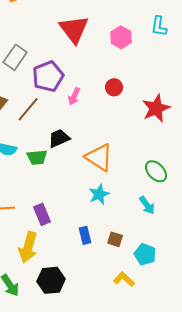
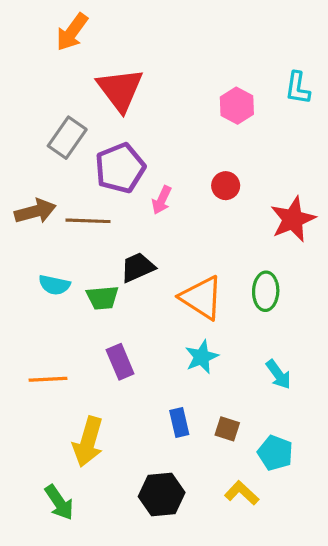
red triangle: (74, 29) -> (120, 90), moved
brown line: (28, 109) -> (88, 221), turned 52
green ellipse: (156, 171) -> (266, 291), moved, turned 45
purple rectangle: (42, 214) -> (120, 362), moved
black hexagon: (51, 280) -> (162, 494), moved

